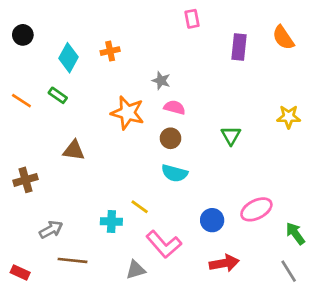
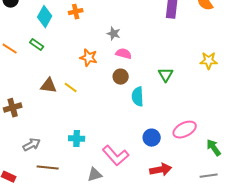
orange star: (128, 113) -> (89, 58), size x0.7
cyan semicircle: (175, 173) -> (138, 97), moved, turned 72
yellow line: (140, 207) -> (71, 88), moved
gray line: (289, 271) -> (209, 176), turned -66

